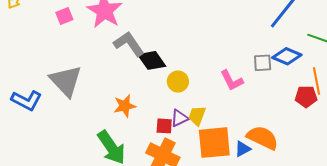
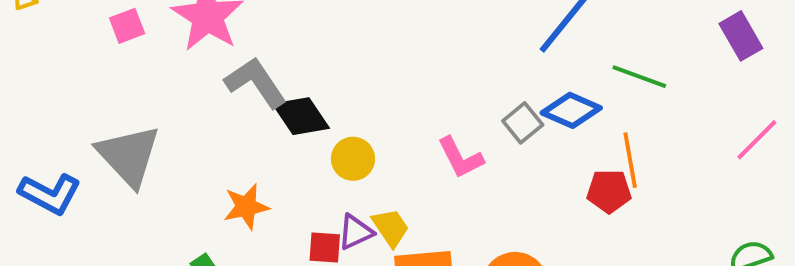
gray square: (263, 63) -> (523, 123), turned -36
yellow trapezoid: (197, 116) -> (391, 228), turned 125

